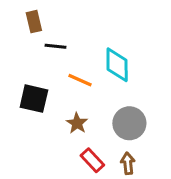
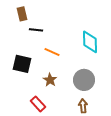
cyan diamond: (117, 65) -> (90, 42), moved
red rectangle: (92, 160) -> (38, 104), moved

